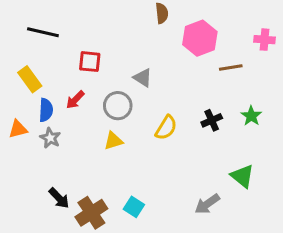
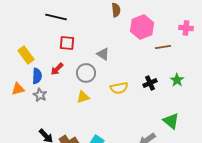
black line: (43, 32) -> (56, 17), moved
yellow semicircle: (166, 128) -> (119, 88), turned 48

